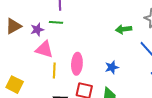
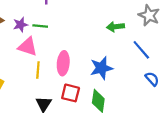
green line: (56, 22) -> (40, 26), moved
blue star: (112, 67) -> (101, 68), size x1.5

